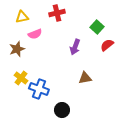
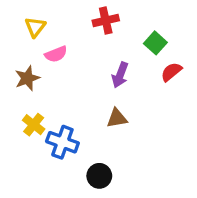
red cross: (57, 13) -> (106, 21), moved
yellow triangle: (22, 17) -> (35, 27), turned -40
brown triangle: (85, 78) -> (117, 118), moved

